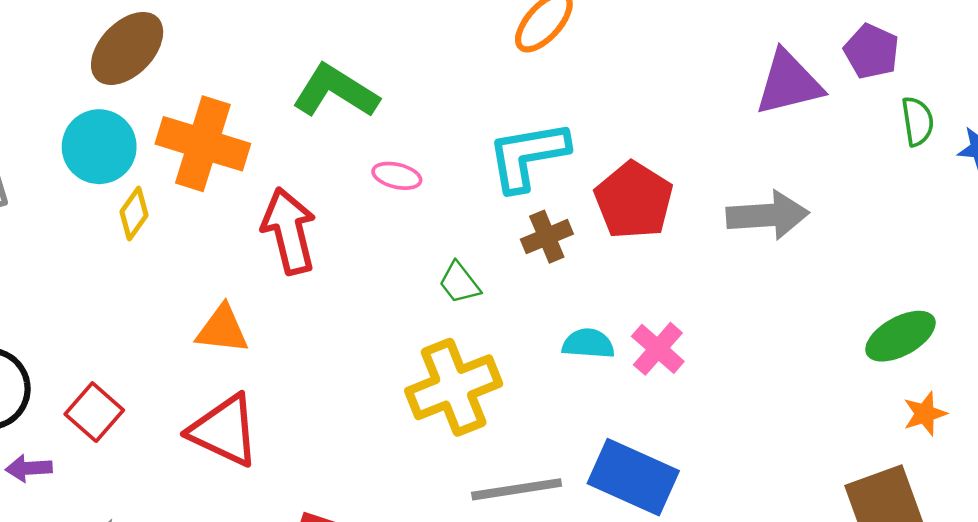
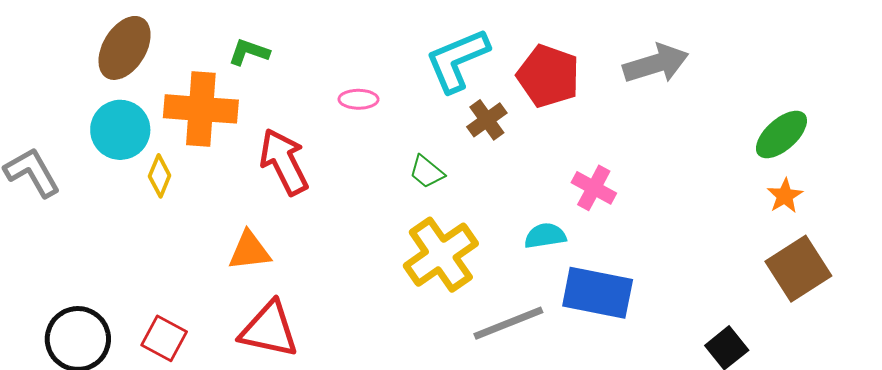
green L-shape: (335, 91) -> (249, 52), moved, size x0.6
cyan semicircle: (588, 344) -> (545, 236), moved
orange star: (925, 414) -> (785, 196), moved

